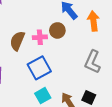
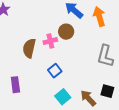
blue square: (39, 68) -> (55, 71), size x0.6

